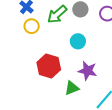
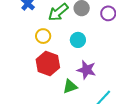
yellow circle: (32, 26) -> (43, 36), moved

